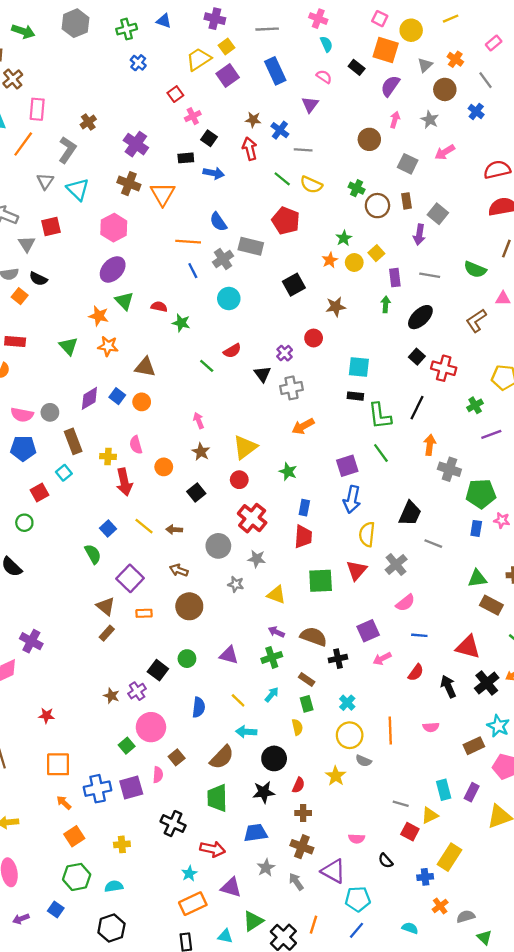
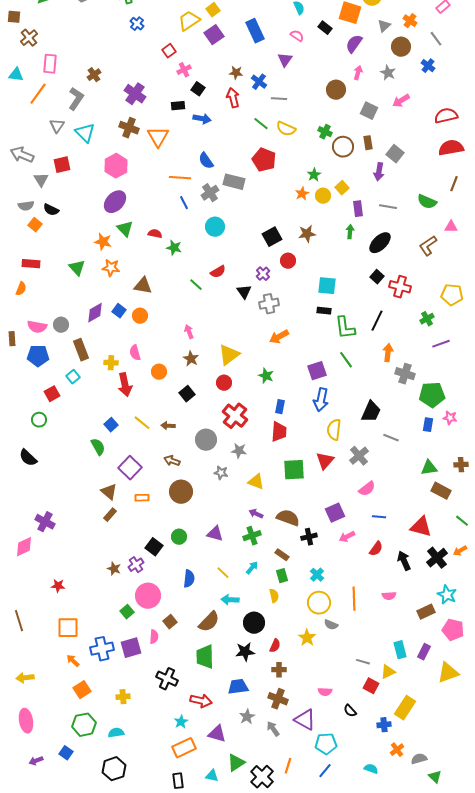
black square: (294, 285) -> (272, 237), moved

